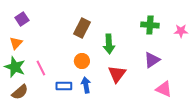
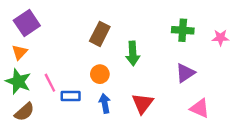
purple square: (22, 19) -> (27, 23), size x1.5
red triangle: (117, 74) -> (142, 103), moved
blue rectangle: (64, 86) -> (71, 96), moved

